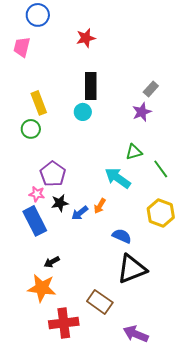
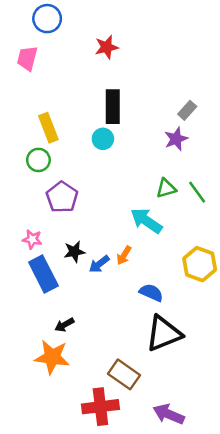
green line: (161, 169) -> (197, 192), moved
purple pentagon: (53, 174) -> (62, 197), moved
pink star: (37, 194) -> (32, 239), moved
red cross: (64, 323) -> (100, 407), moved

